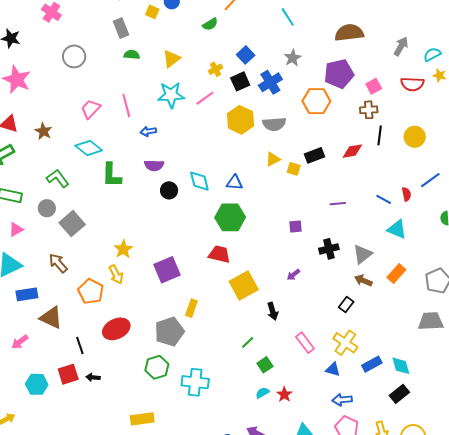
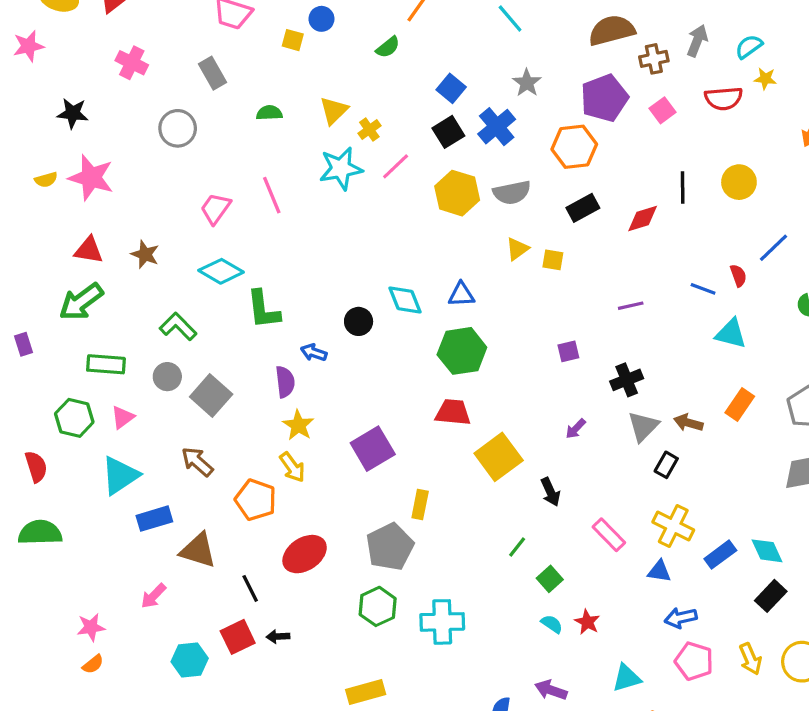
gray rectangle: (121, 28) -> (212, 73), moved
yellow cross: (216, 69) -> (369, 130), moved
brown cross: (369, 110) -> (654, 59), moved
blue arrow: (148, 131) -> (314, 353), moved, turned 35
black rectangle: (315, 155) -> (583, 208), moved
purple semicircle: (154, 165) -> (285, 382), moved, turned -90
gray triangle: (363, 254) -> (643, 426), moved
cyan semicircle: (262, 393) -> (552, 624), turned 72

